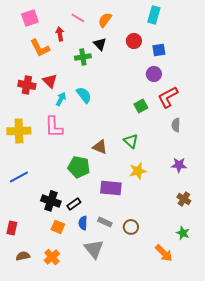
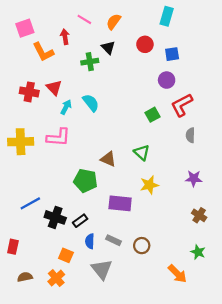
pink square: (30, 18) -> (25, 28), moved
pink L-shape: (54, 127) -> (58, 137), turned -85
blue line: (19, 177) -> (30, 203), moved
orange square: (58, 227) -> (66, 255), moved

